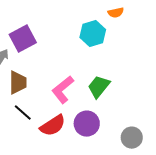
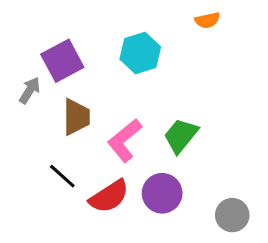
cyan hexagon: (93, 34) -> (140, 53), moved
brown trapezoid: (18, 83) -> (76, 117), moved

